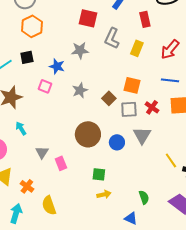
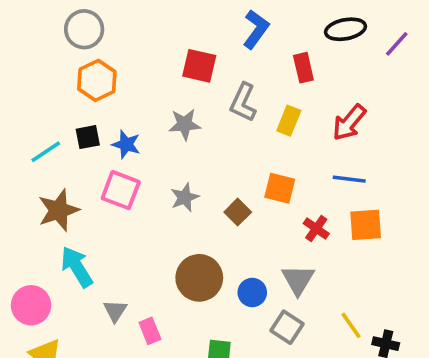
blue star: (57, 66) -> (126, 144), moved
pink square: (45, 86) -> (121, 190), size x1.5
gray square: (129, 109) -> (287, 327), moved, turned 36
cyan arrow: (21, 128) -> (77, 267), size x1.6

